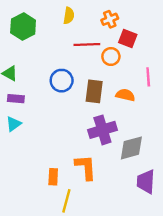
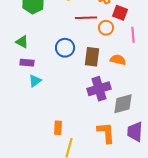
pink line: (148, 77) -> (133, 35), moved
cyan triangle: (13, 124) -> (35, 81), moved
orange L-shape: (86, 167) -> (106, 133), moved

